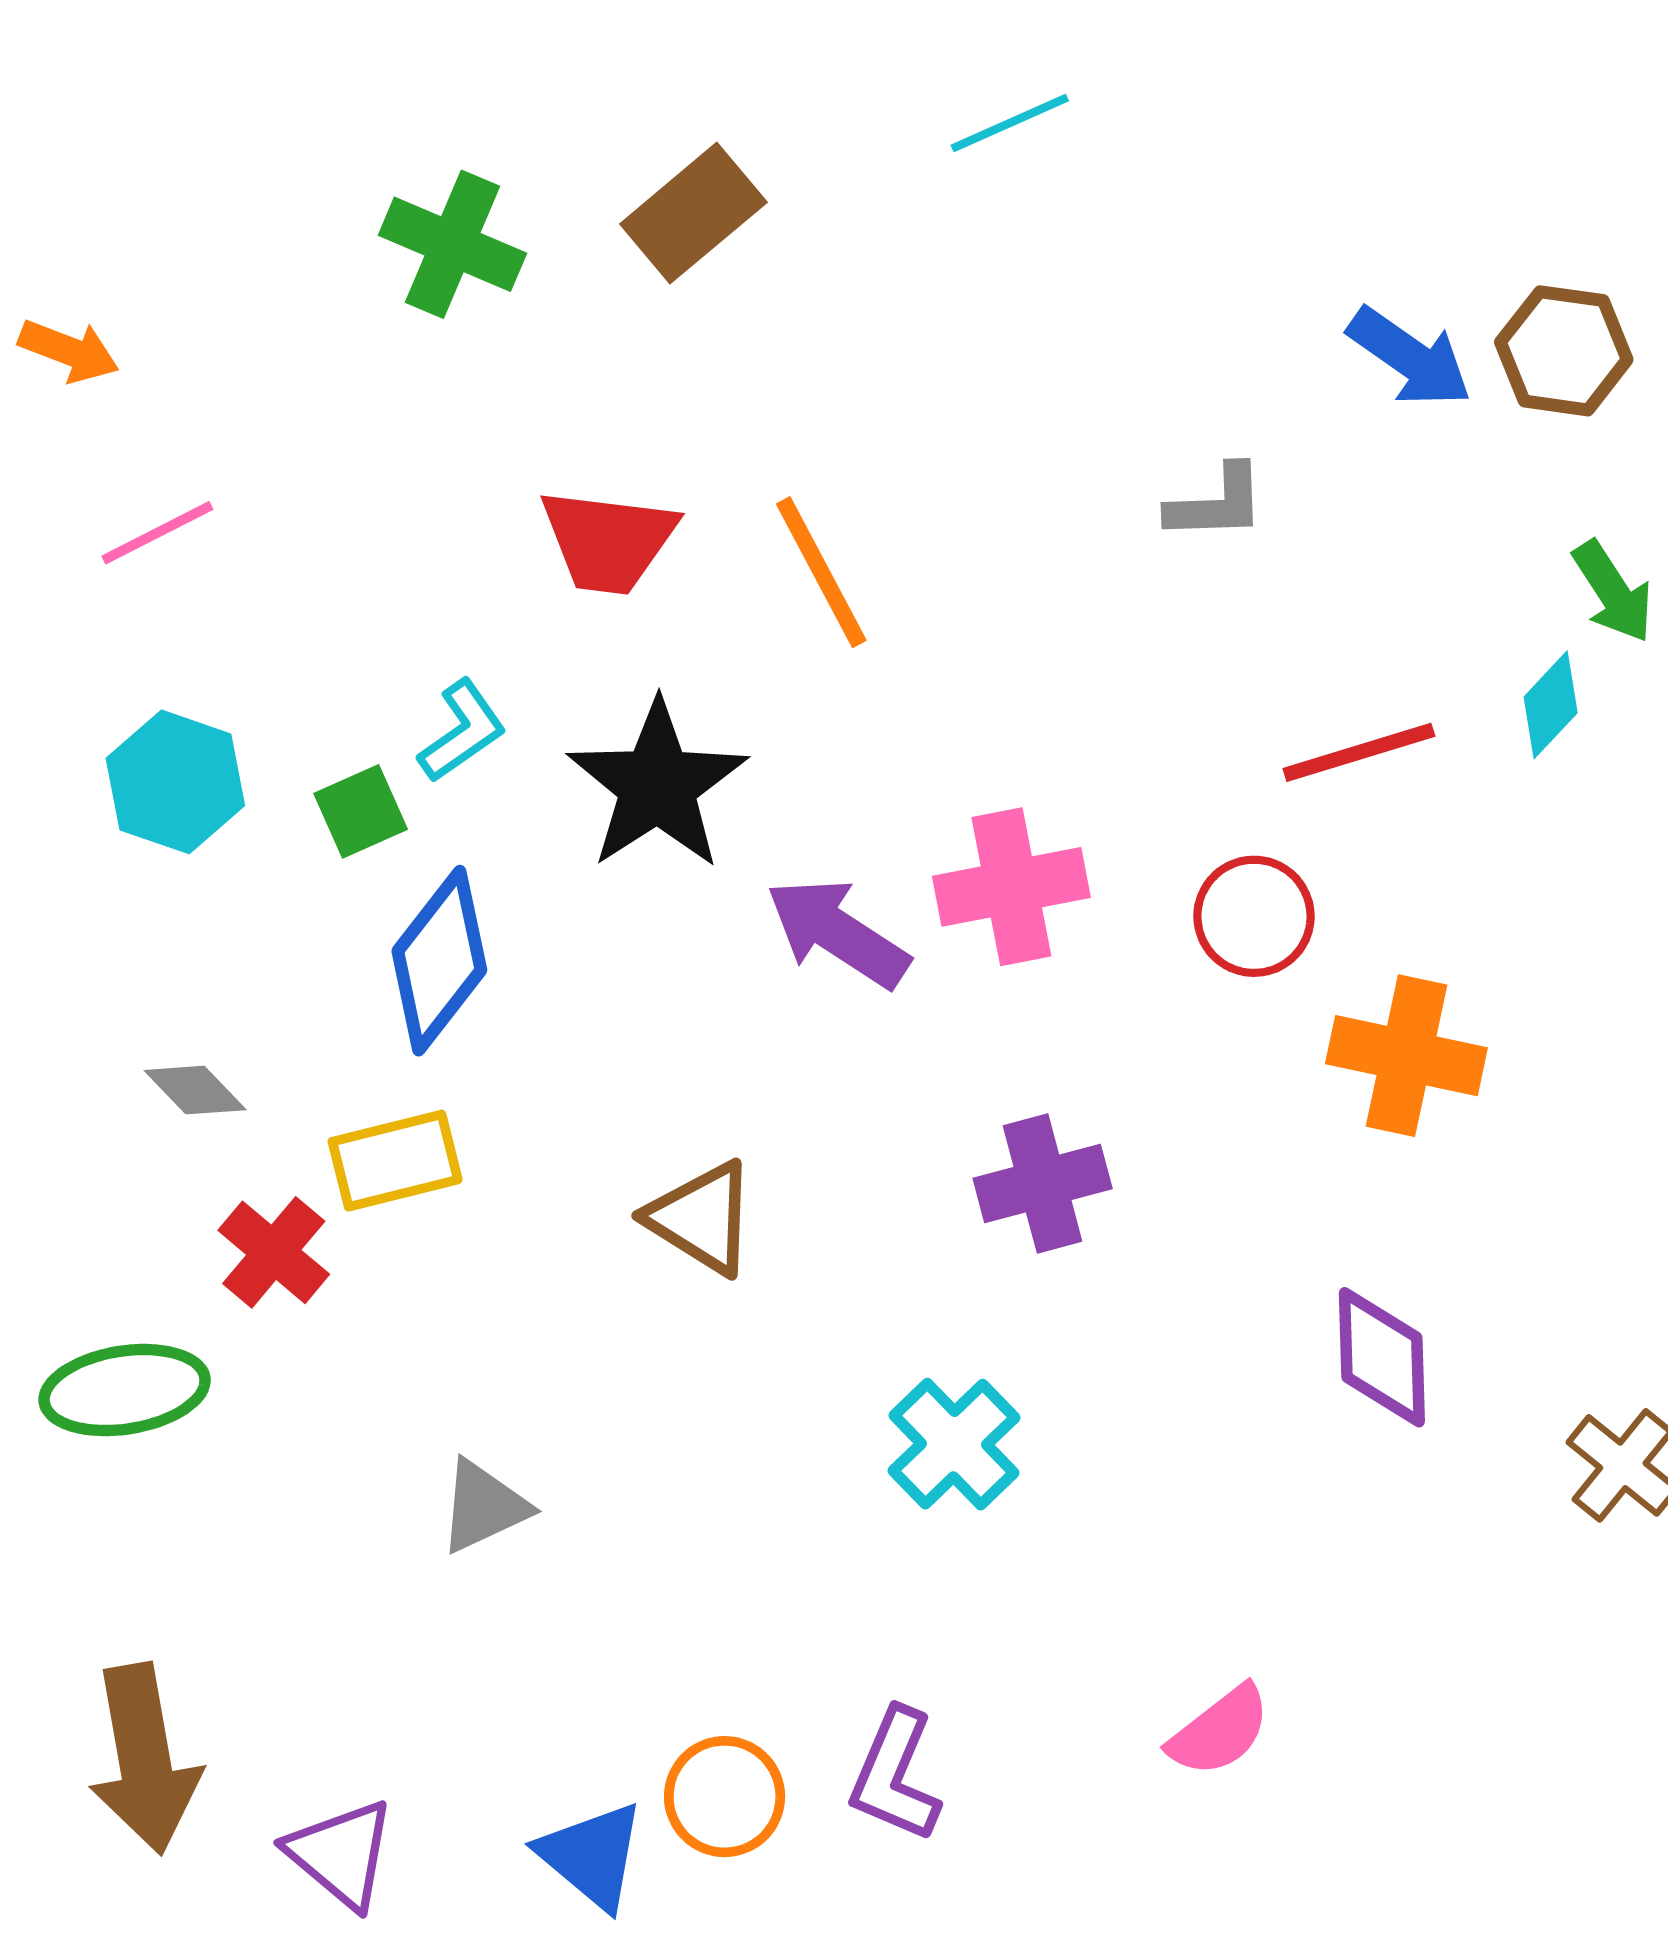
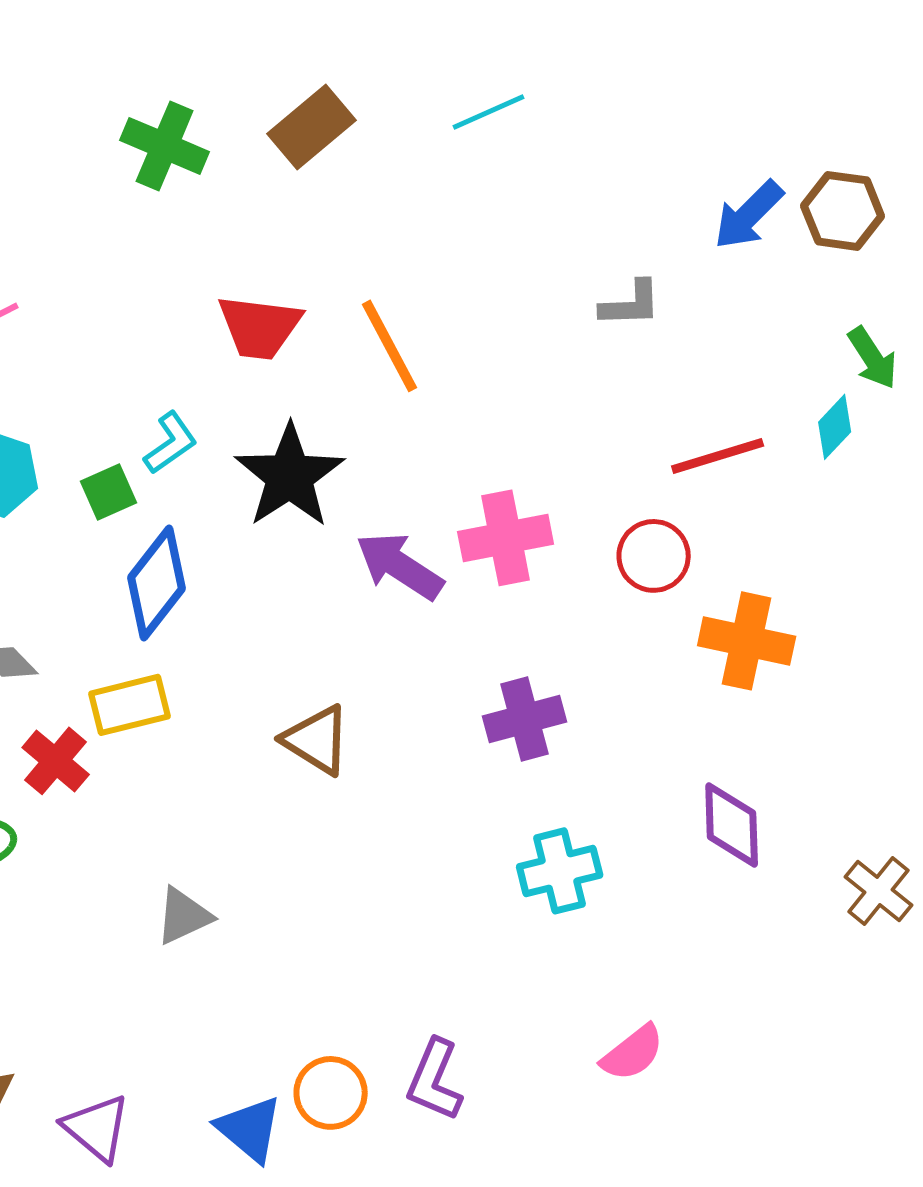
cyan line: (1010, 123) -> (489, 112), moved
blue arrow: (1410, 357) -> (749, 215), turned 100
cyan cross: (954, 1444) -> (560, 871), moved, turned 30

